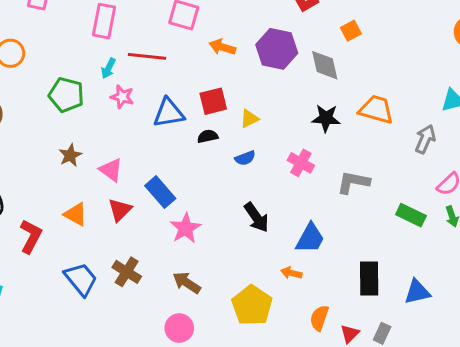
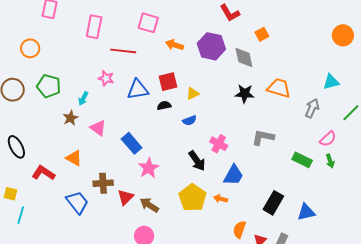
cyan arrow: (108, 68) -> (83, 98), moved
green pentagon: (66, 95) -> (49, 86), moved
pink cross: (301, 163) -> (219, 144), moved
red triangle: (120, 210) -> (126, 197), moved
red L-shape: (31, 236) -> (43, 173), turned -85
brown cross: (127, 272) -> (103, 183), moved, turned -36
black rectangle: (369, 278) -> (273, 203), turned 30
yellow pentagon: (252, 305) -> (193, 198), moved

